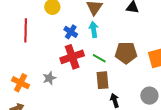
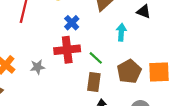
cyan arrow: (94, 30) -> (121, 32), moved
brown pentagon: (126, 53) -> (129, 71), moved, turned 30

